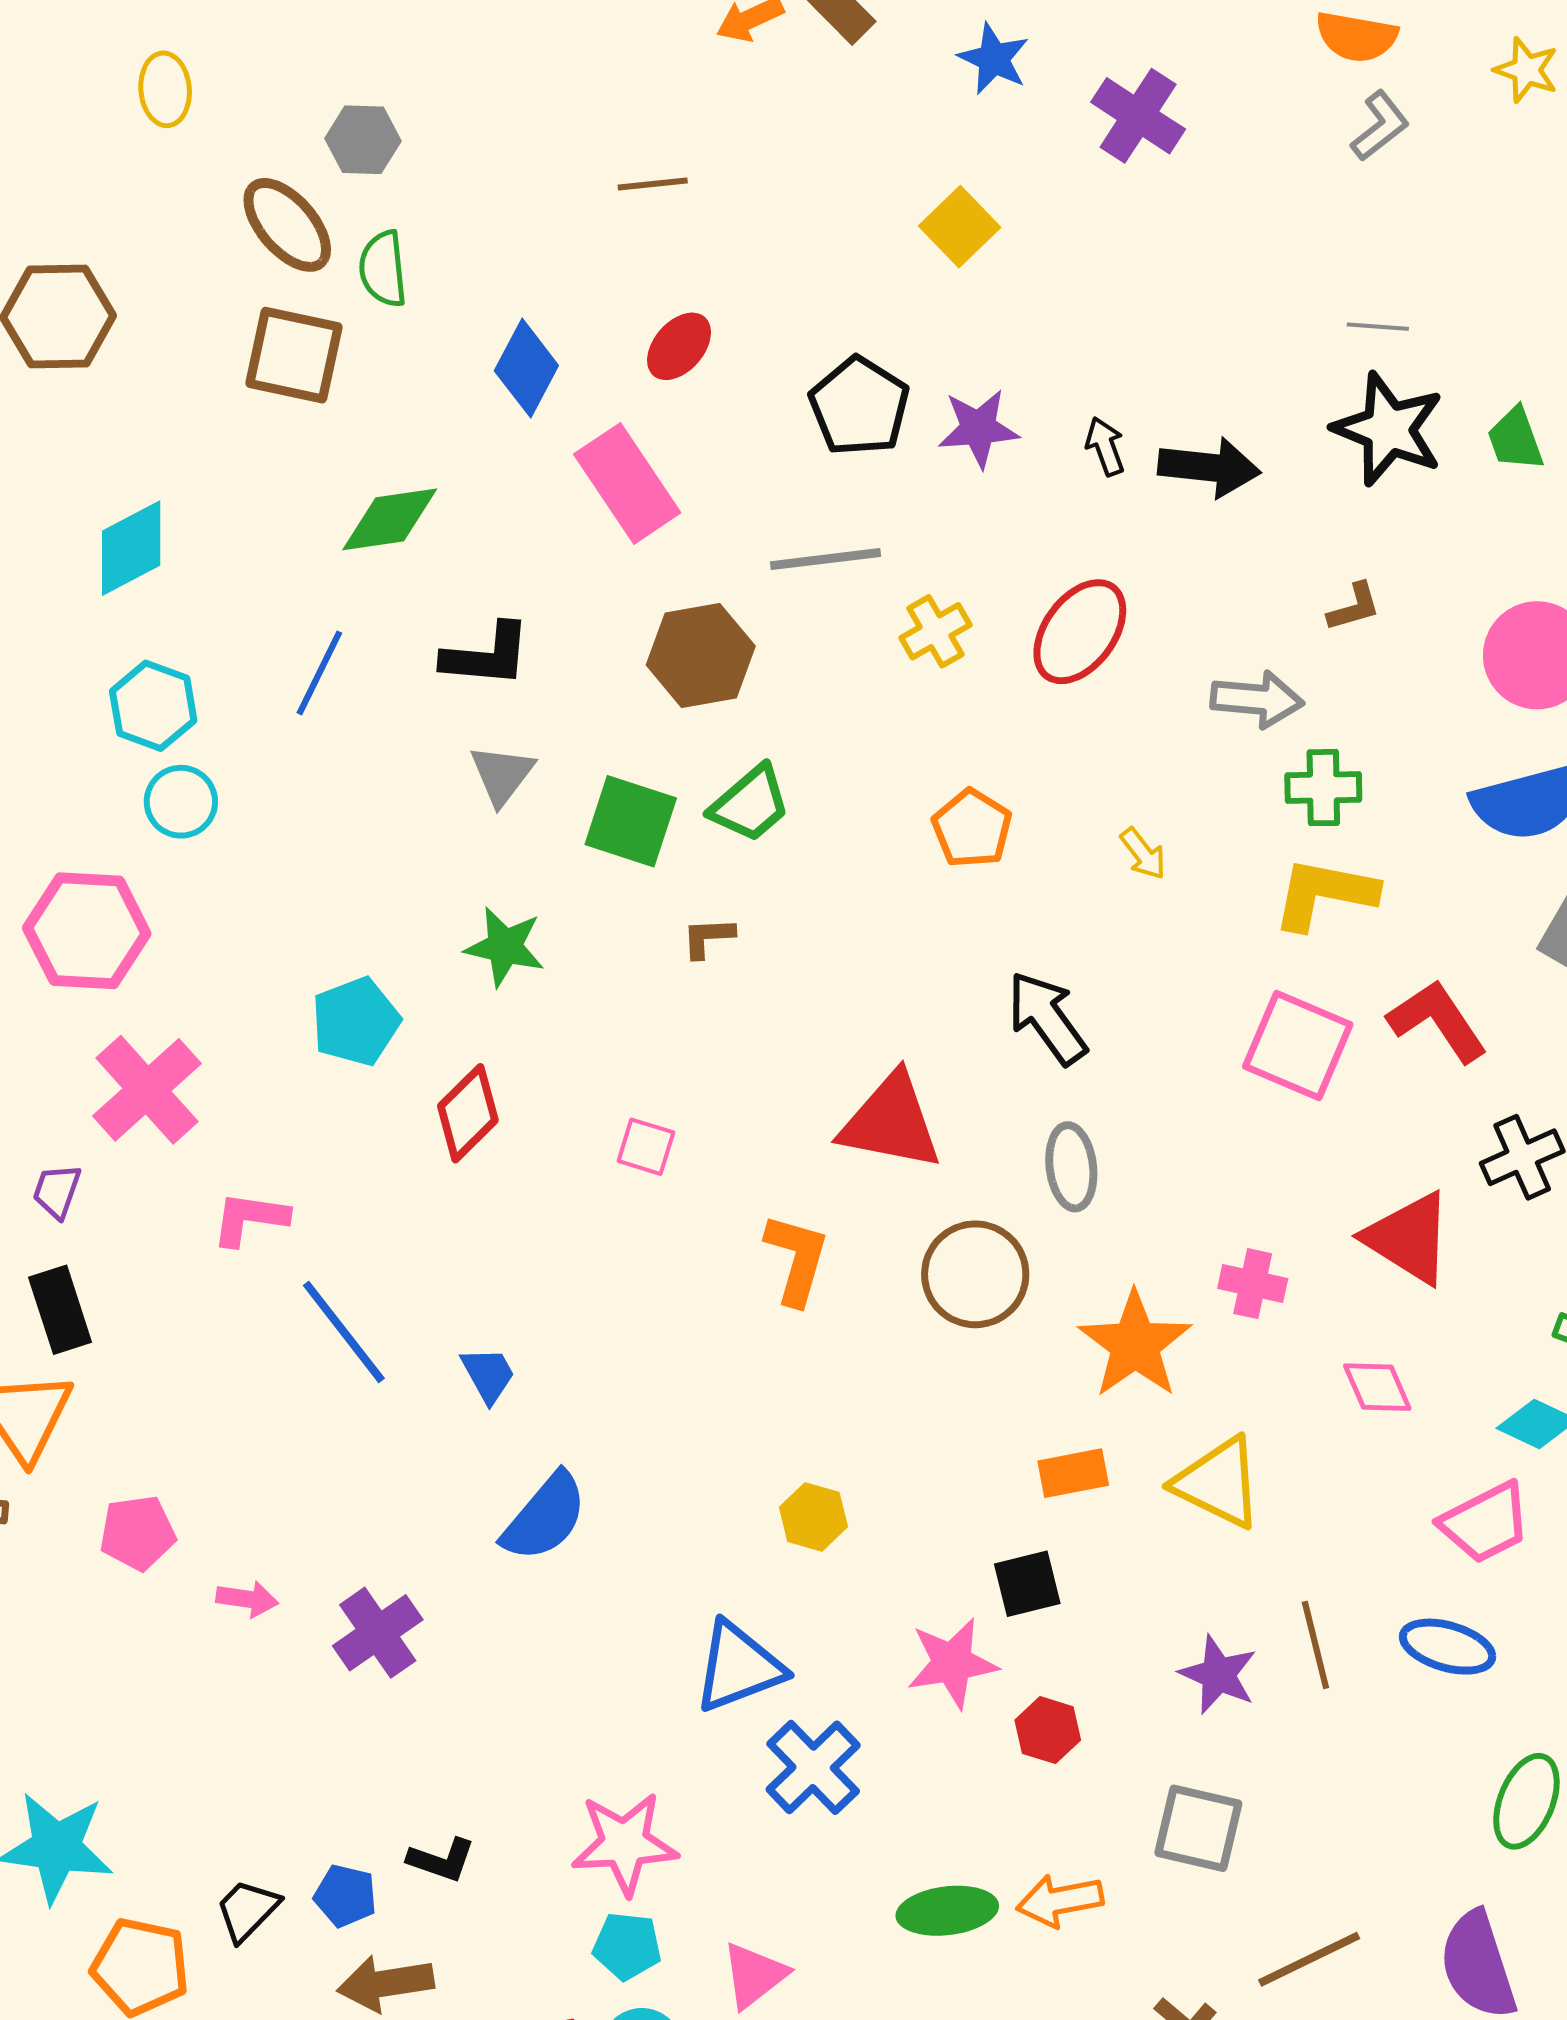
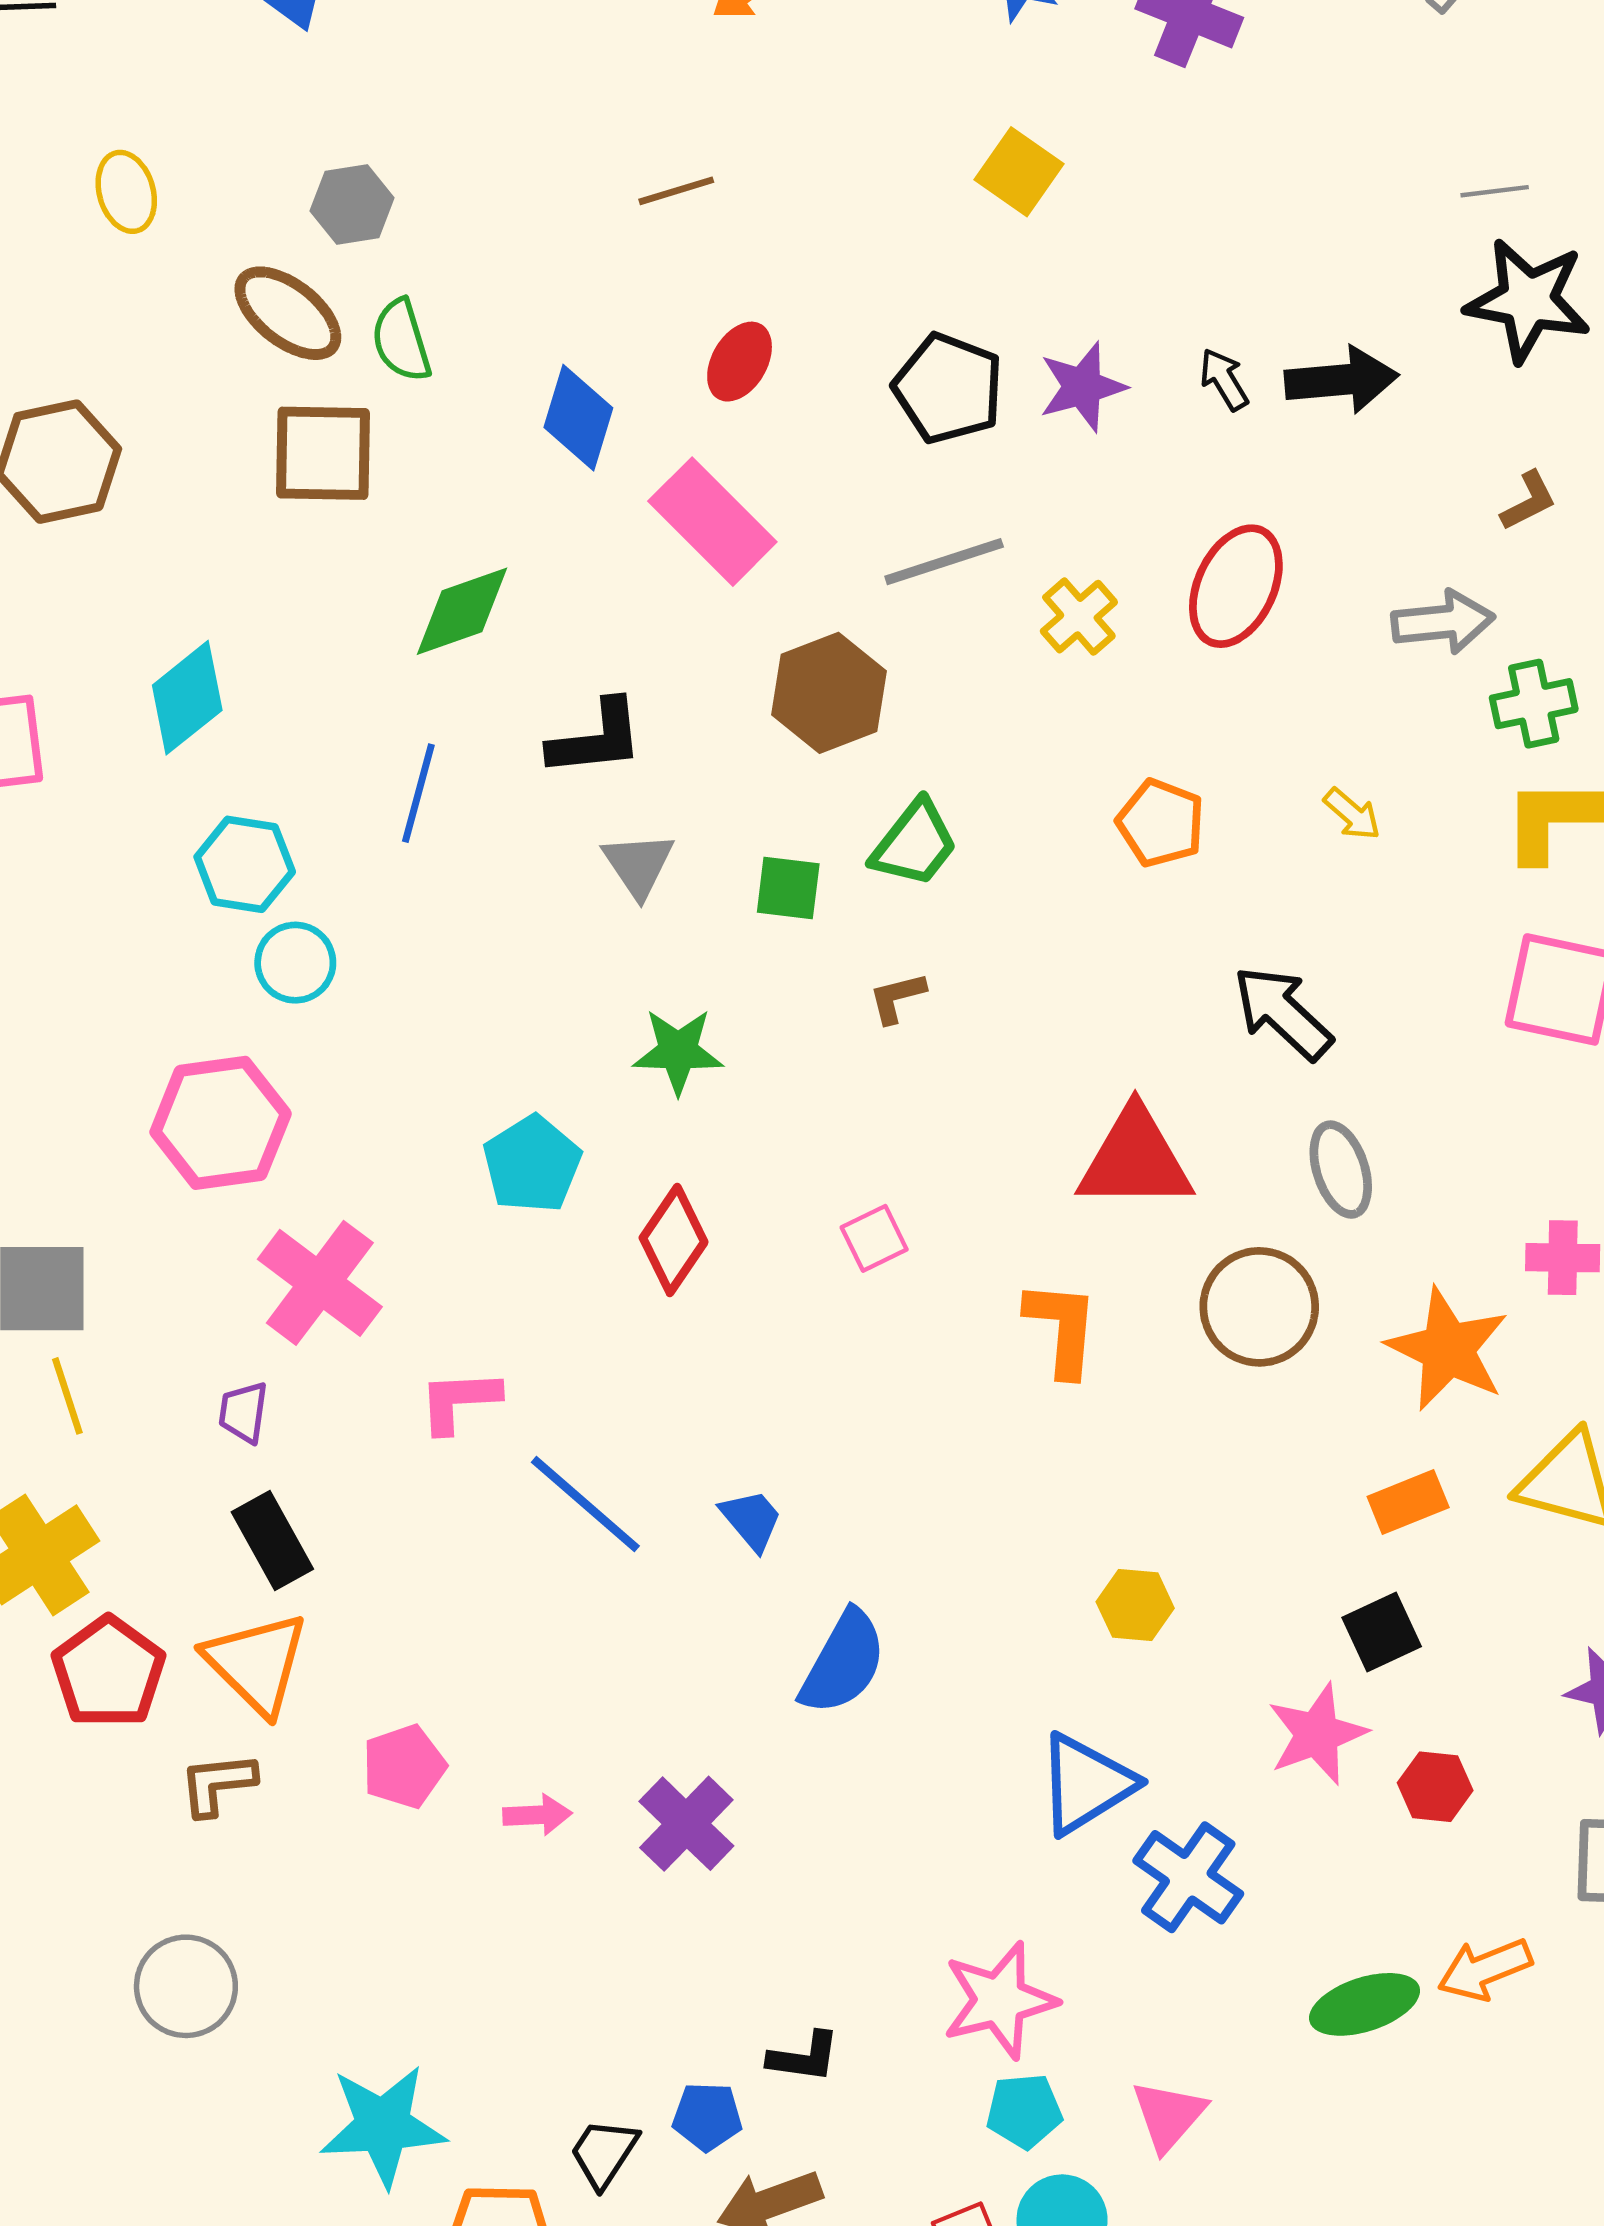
green square: (631, 821) -> (788, 888), size x0.7
pink square: (646, 1147) -> (874, 1238), turned -32

